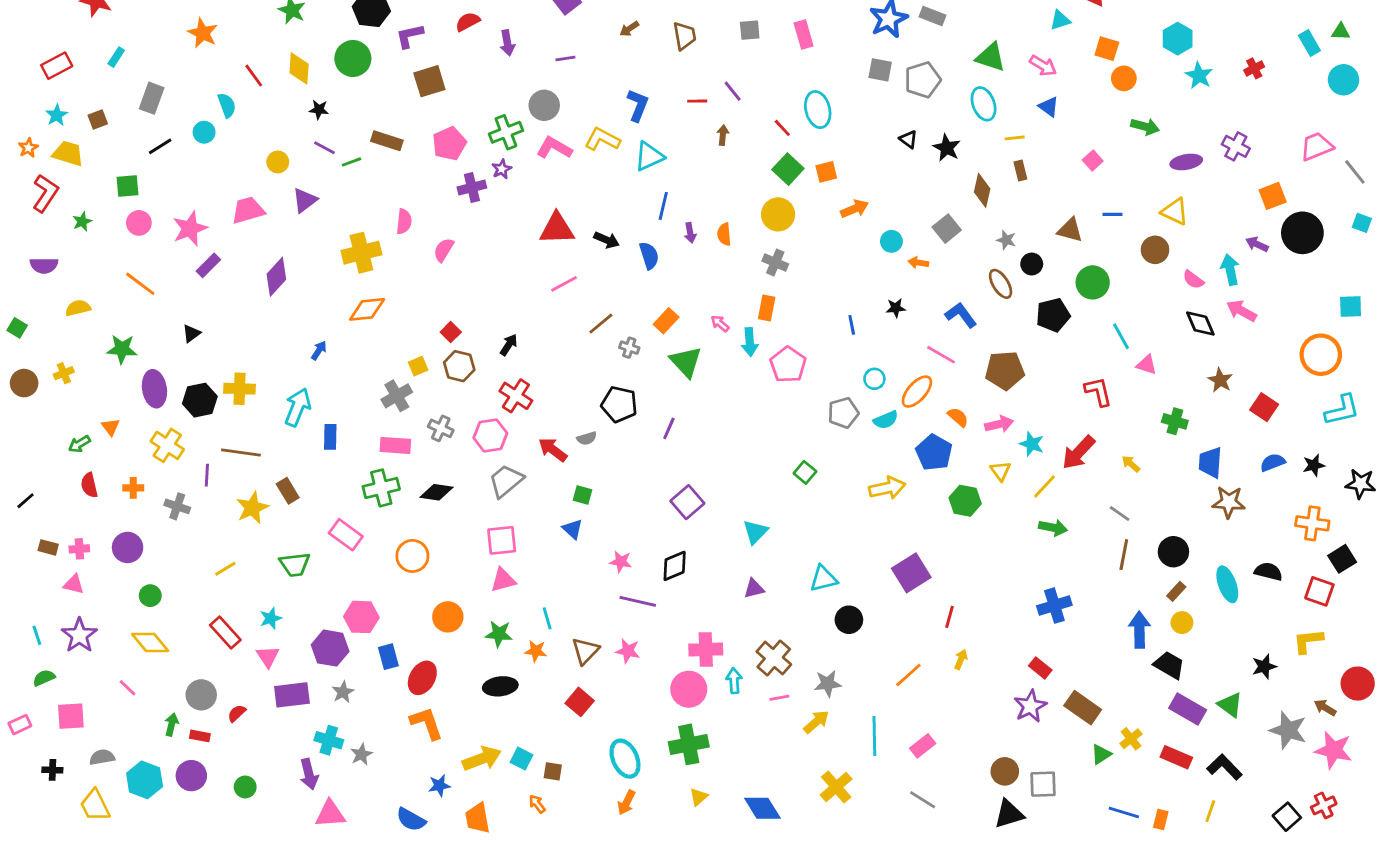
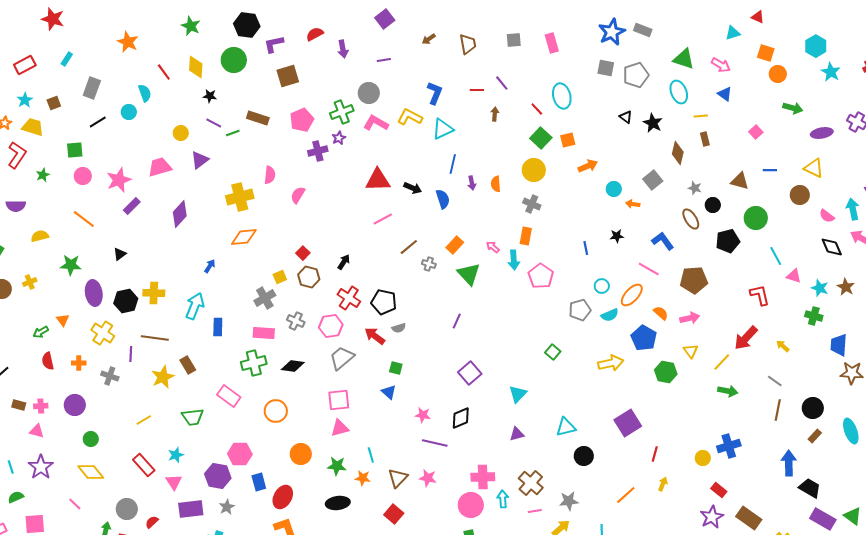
black pentagon: (619, 404) -> (384, 302), moved
cyan star: (1032, 444) -> (820, 288), moved
yellow circle: (1182, 623) -> (703, 458), moved

